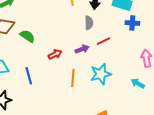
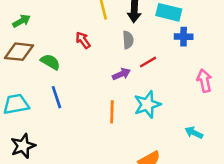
red arrow: (55, 54) -> (83, 40), moved, turned -96
blue line: (29, 76) -> (56, 97), moved
cyan arrow: (138, 83) -> (194, 133), moved

